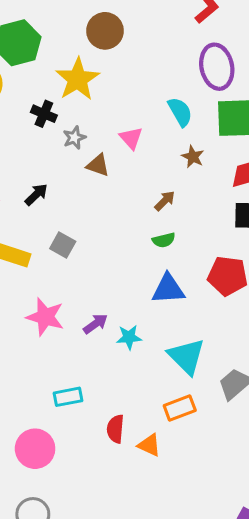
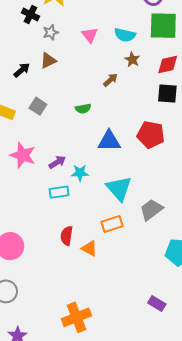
cyan semicircle: (180, 112) -> (125, 35), moved, turned 130
brown star: (193, 157) -> (132, 60), moved
brown triangle: (98, 165) -> (48, 61), moved, turned -48
green semicircle: (164, 240) -> (83, 109), moved
cyan rectangle: (68, 397) -> (59, 192), moved

